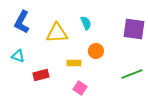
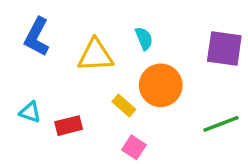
orange circle: (96, 51) -> (161, 85), size x1.6
cyan triangle: (18, 56) -> (30, 112), moved
yellow rectangle: (74, 63) -> (124, 105), turned 40

